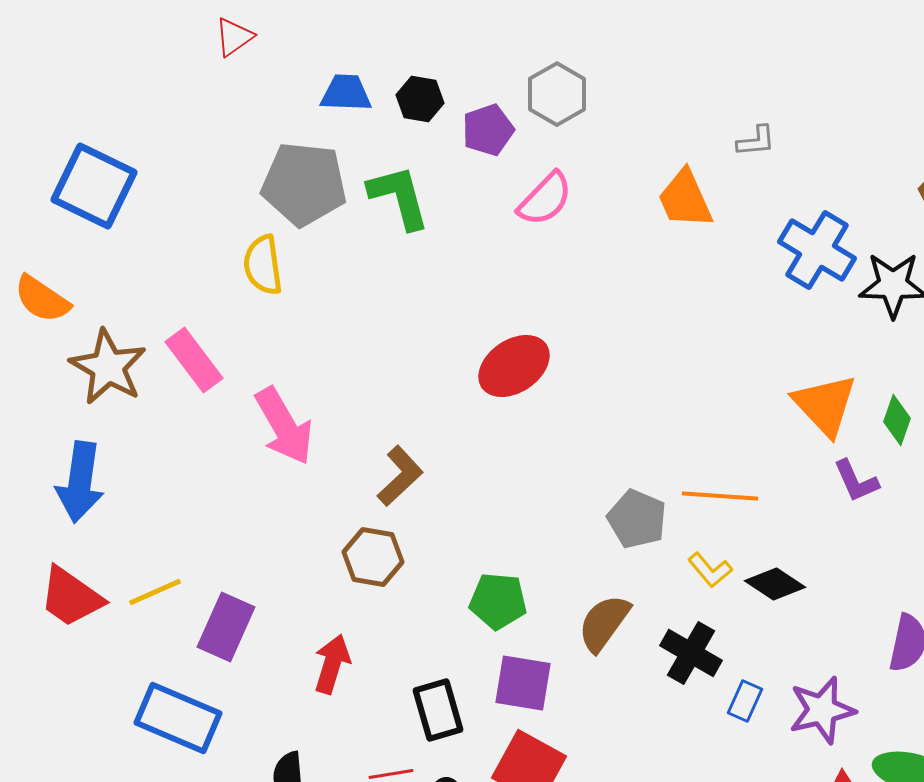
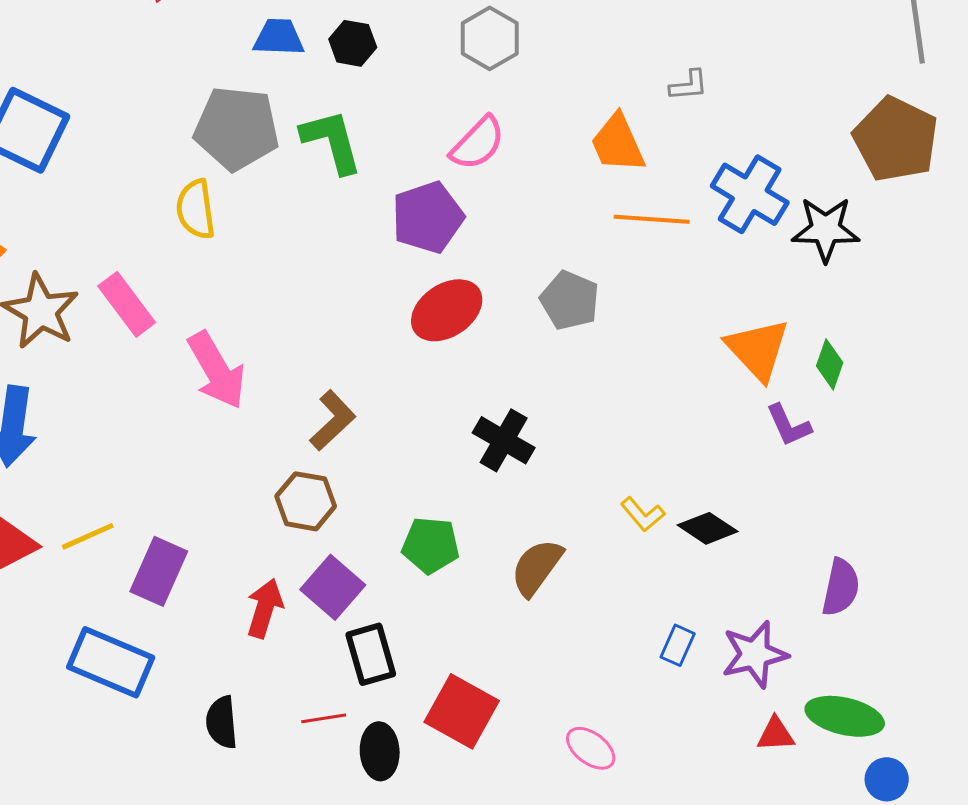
purple pentagon: (488, 130) -> (428, 217), moved, size x1.4
orange line: (720, 496) -> (652, 219), moved
gray pentagon: (637, 519) -> (570, 300), moved
black cross: (691, 653) -> (504, 440), moved
purple square: (523, 683) -> (333, 587), moved, turned 32

